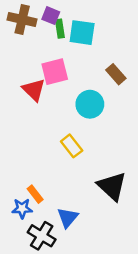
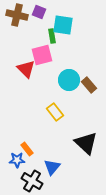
green rectangle: (60, 29) -> (52, 36), moved
brown rectangle: (116, 74) -> (89, 85), moved

